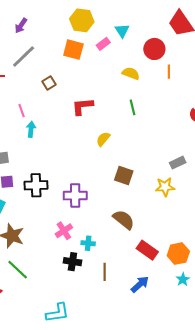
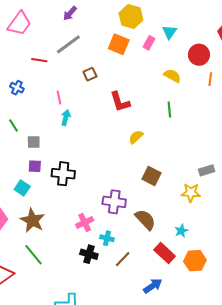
pink rectangle: (103, 44) -> (149, 43), turned -32
red L-shape: (82, 106) -> (120, 102), turned -110
purple cross: (75, 196) -> (114, 202), moved
brown line: (105, 272) -> (123, 259), moved, turned 36
cyan star: (183, 279) -> (181, 231), moved

